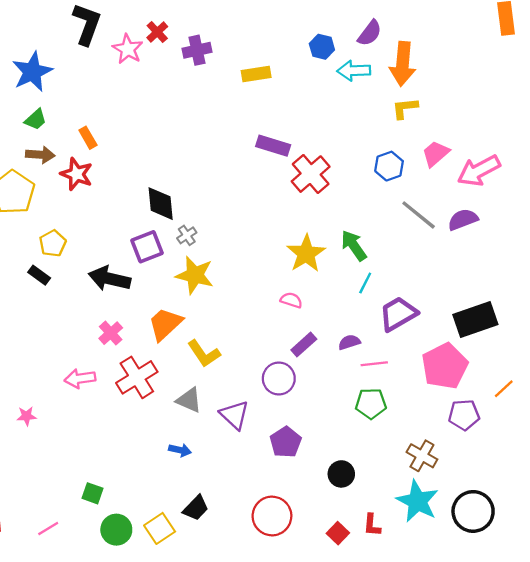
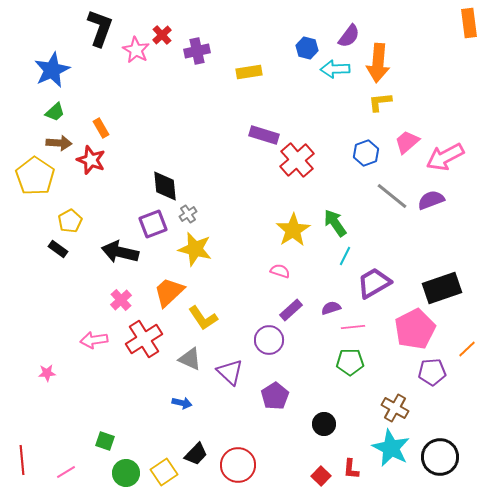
red circle: (272, 516) -> (238, 465), moved

